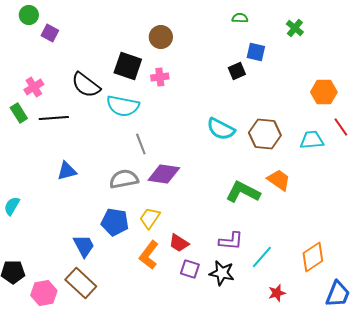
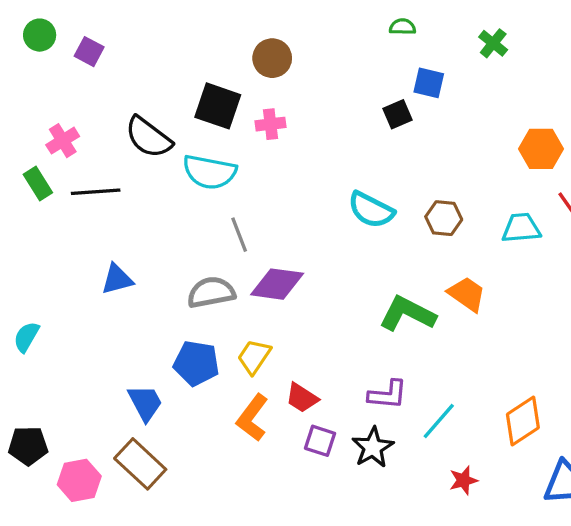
green circle: (29, 15) -> (40, 35), moved
brown hexagon: (265, 134) -> (444, 218), size x0.7
black star: (222, 273) -> (373, 447), turned 30

